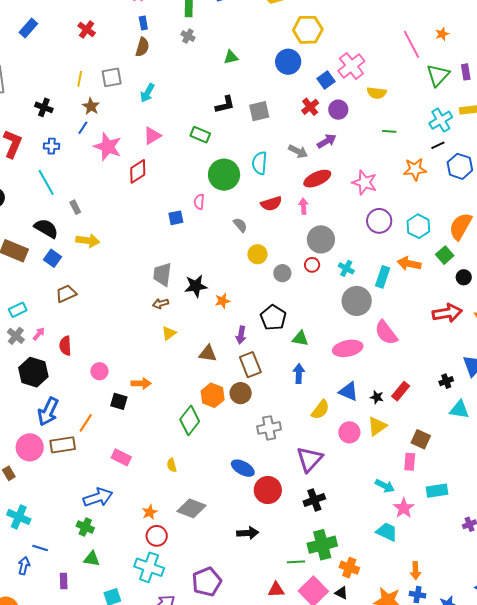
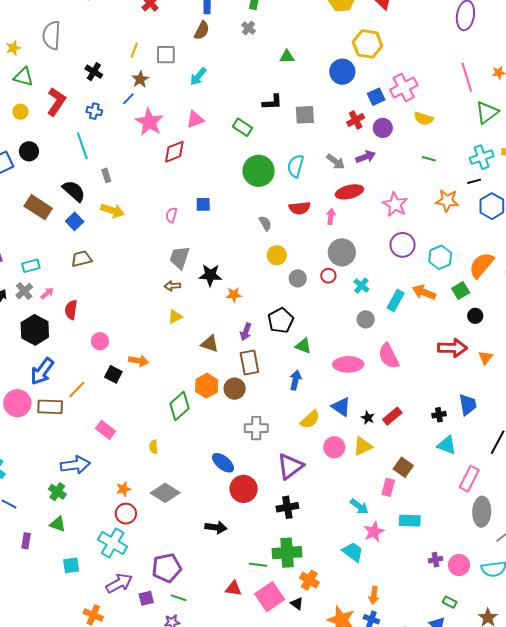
pink semicircle: (199, 202) -> (171, 215), moved
gray circle: (357, 301) -> (366, 319), size x0.6

